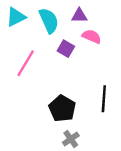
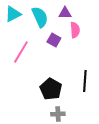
pink semicircle: (92, 36) -> (75, 30), turned 63
gray cross: (71, 139) -> (58, 114), turned 32

